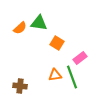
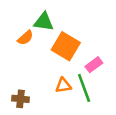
orange semicircle: (20, 28) -> (25, 38), moved
orange square: (57, 43) -> (66, 46), size x1.6

